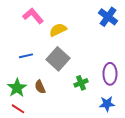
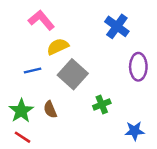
blue cross: (108, 17) -> (117, 26), moved
yellow semicircle: (58, 30) -> (58, 47), moved
purple ellipse: (110, 74) -> (138, 67), moved

